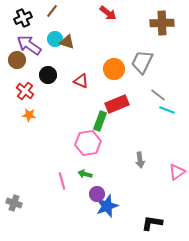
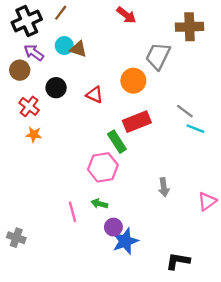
black cross: (23, 18) -> (27, 21), size x1.4
purple arrow: (29, 45) -> (34, 53), size x0.7
gray trapezoid: (142, 62) -> (158, 56), moved
green rectangle: (100, 121) -> (117, 142), turned -54

